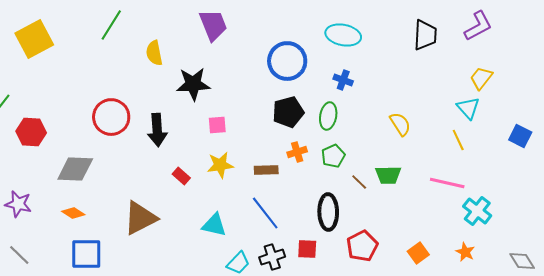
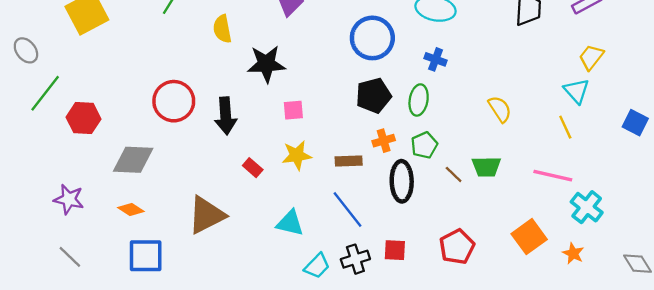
black ellipse: (328, 212) -> (402, 181), moved
orange square: (418, 253) -> (529, 237), moved, size x1.4

